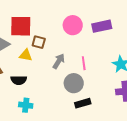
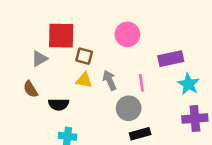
purple rectangle: (102, 26) -> (171, 59), moved
yellow triangle: (26, 55) -> (84, 80), moved
gray arrow: (59, 61) -> (110, 80), turned -56

